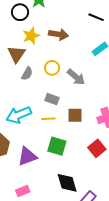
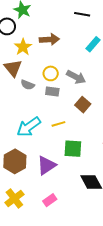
gray semicircle: (27, 74) -> (28, 85), turned 96
gray rectangle: (52, 99) -> (52, 91), moved
brown square: (75, 115) -> (83, 105), moved, turned -35

